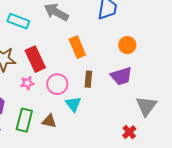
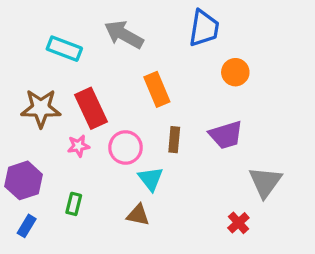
orange circle: (127, 45) -> (235, 72), moved
green rectangle: (24, 120) -> (74, 204), size x0.6
brown triangle: (49, 121) -> (138, 215), moved

